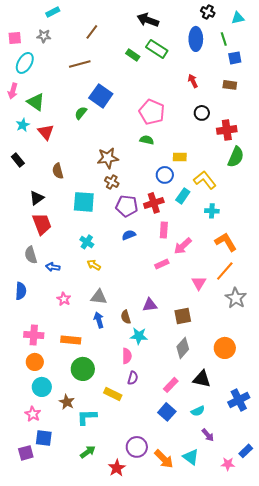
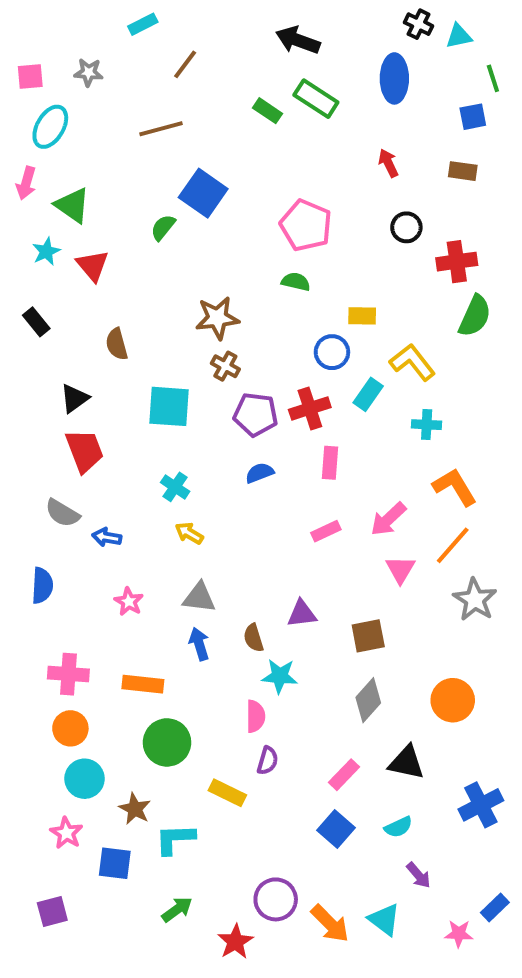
cyan rectangle: (53, 12) -> (143, 24), moved
cyan triangle: (238, 18) -> (459, 36), moved
green line: (224, 39) -> (493, 78), moved
pink arrow: (183, 246) -> (388, 519), moved
gray semicircle: (31, 255) -> (62, 513), turned -42
blue square: (44, 438) -> (115, 863), moved

